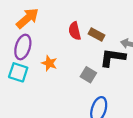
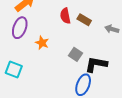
black L-shape: (113, 58) -> (96, 64), moved
cyan square: (18, 72) -> (14, 69), moved

